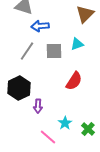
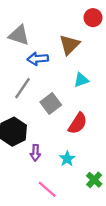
brown triangle: (85, 14) -> (69, 45), moved
gray square: (54, 51) -> (51, 103), moved, turned -36
cyan star: (65, 123) -> (67, 159), moved

